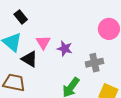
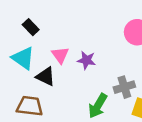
gray cross: (94, 63) -> (124, 87), moved

